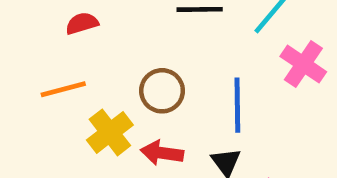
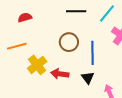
brown circle: (162, 91) -> (69, 42), moved

